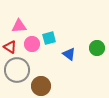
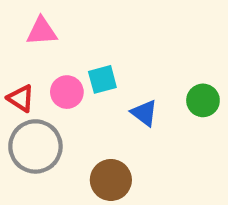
pink triangle: (19, 26) -> (42, 31), moved
brown circle: (41, 86) -> (111, 180), moved

